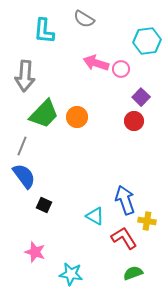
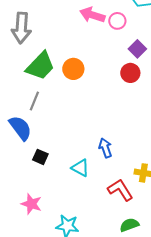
gray line: (22, 146) -> (34, 101), moved
blue arrow: (125, 200) -> (105, 148), moved, size x0.7
cyan triangle: (95, 216) -> (80, 168), moved

